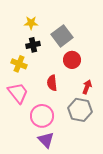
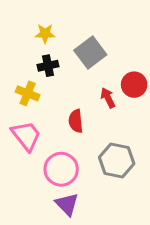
red circle: (72, 60) -> (134, 85), moved
red arrow: (87, 87) -> (108, 98), moved, turned -48

